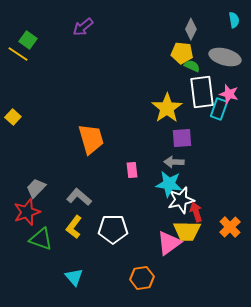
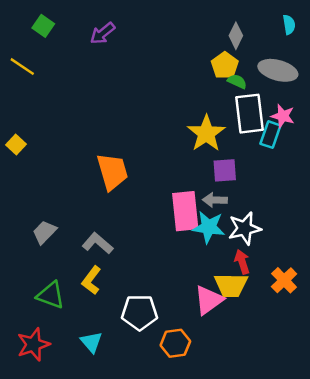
green square: (28, 40) -> (43, 26), moved
yellow pentagon: (182, 53) -> (225, 65), turned 30
pink rectangle: (132, 170) -> (185, 211), moved, size x2.0
white star: (181, 200) -> (245, 228), moved
red star: (27, 212) -> (33, 344), moved
white pentagon: (113, 229) -> (140, 312), moved

